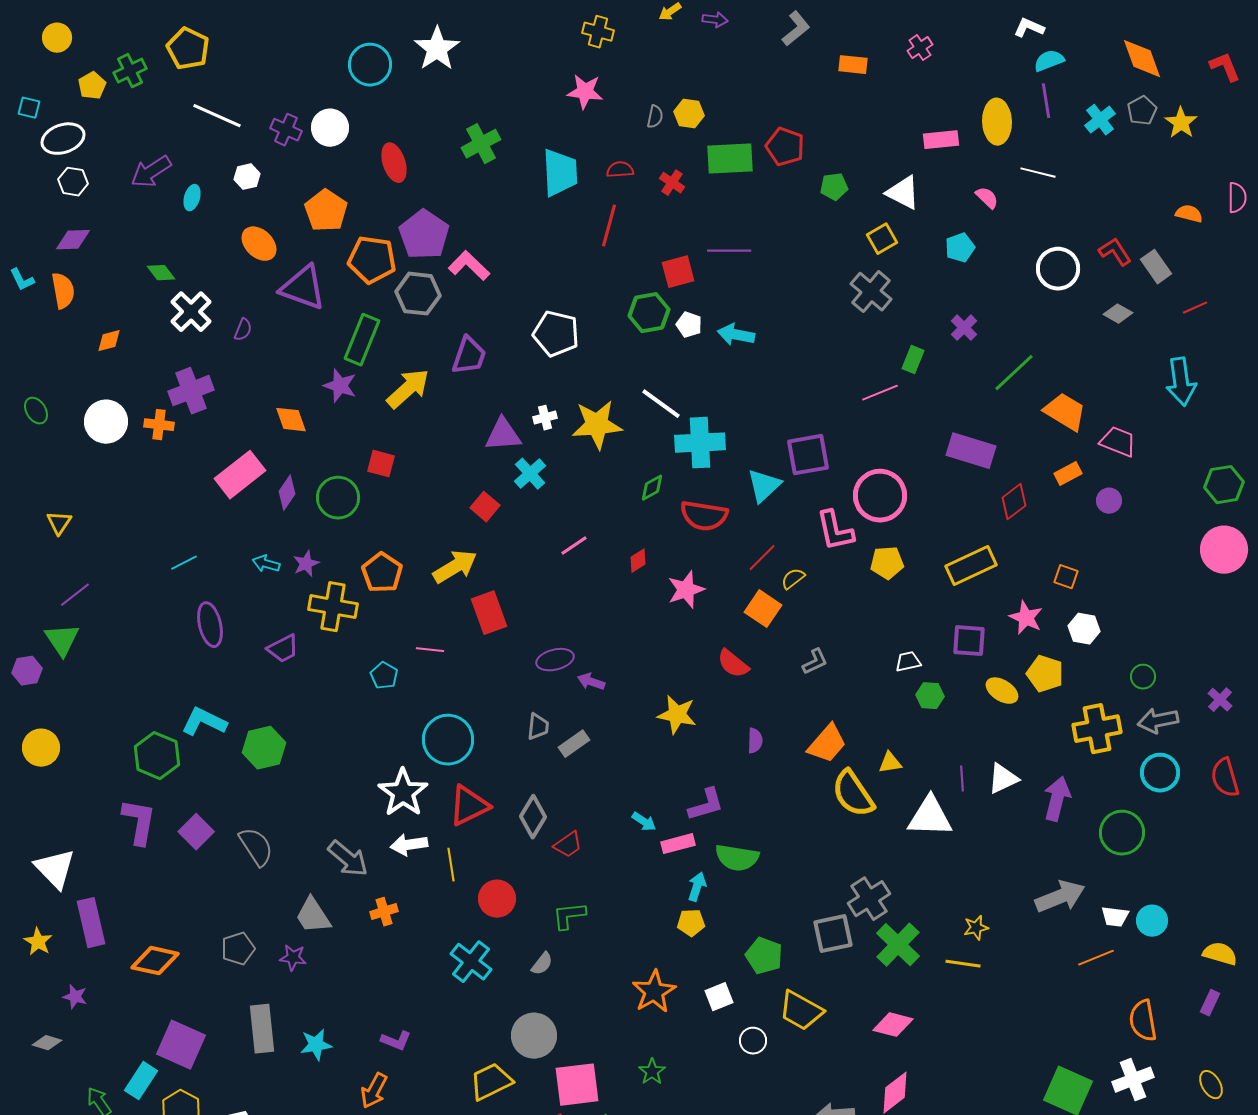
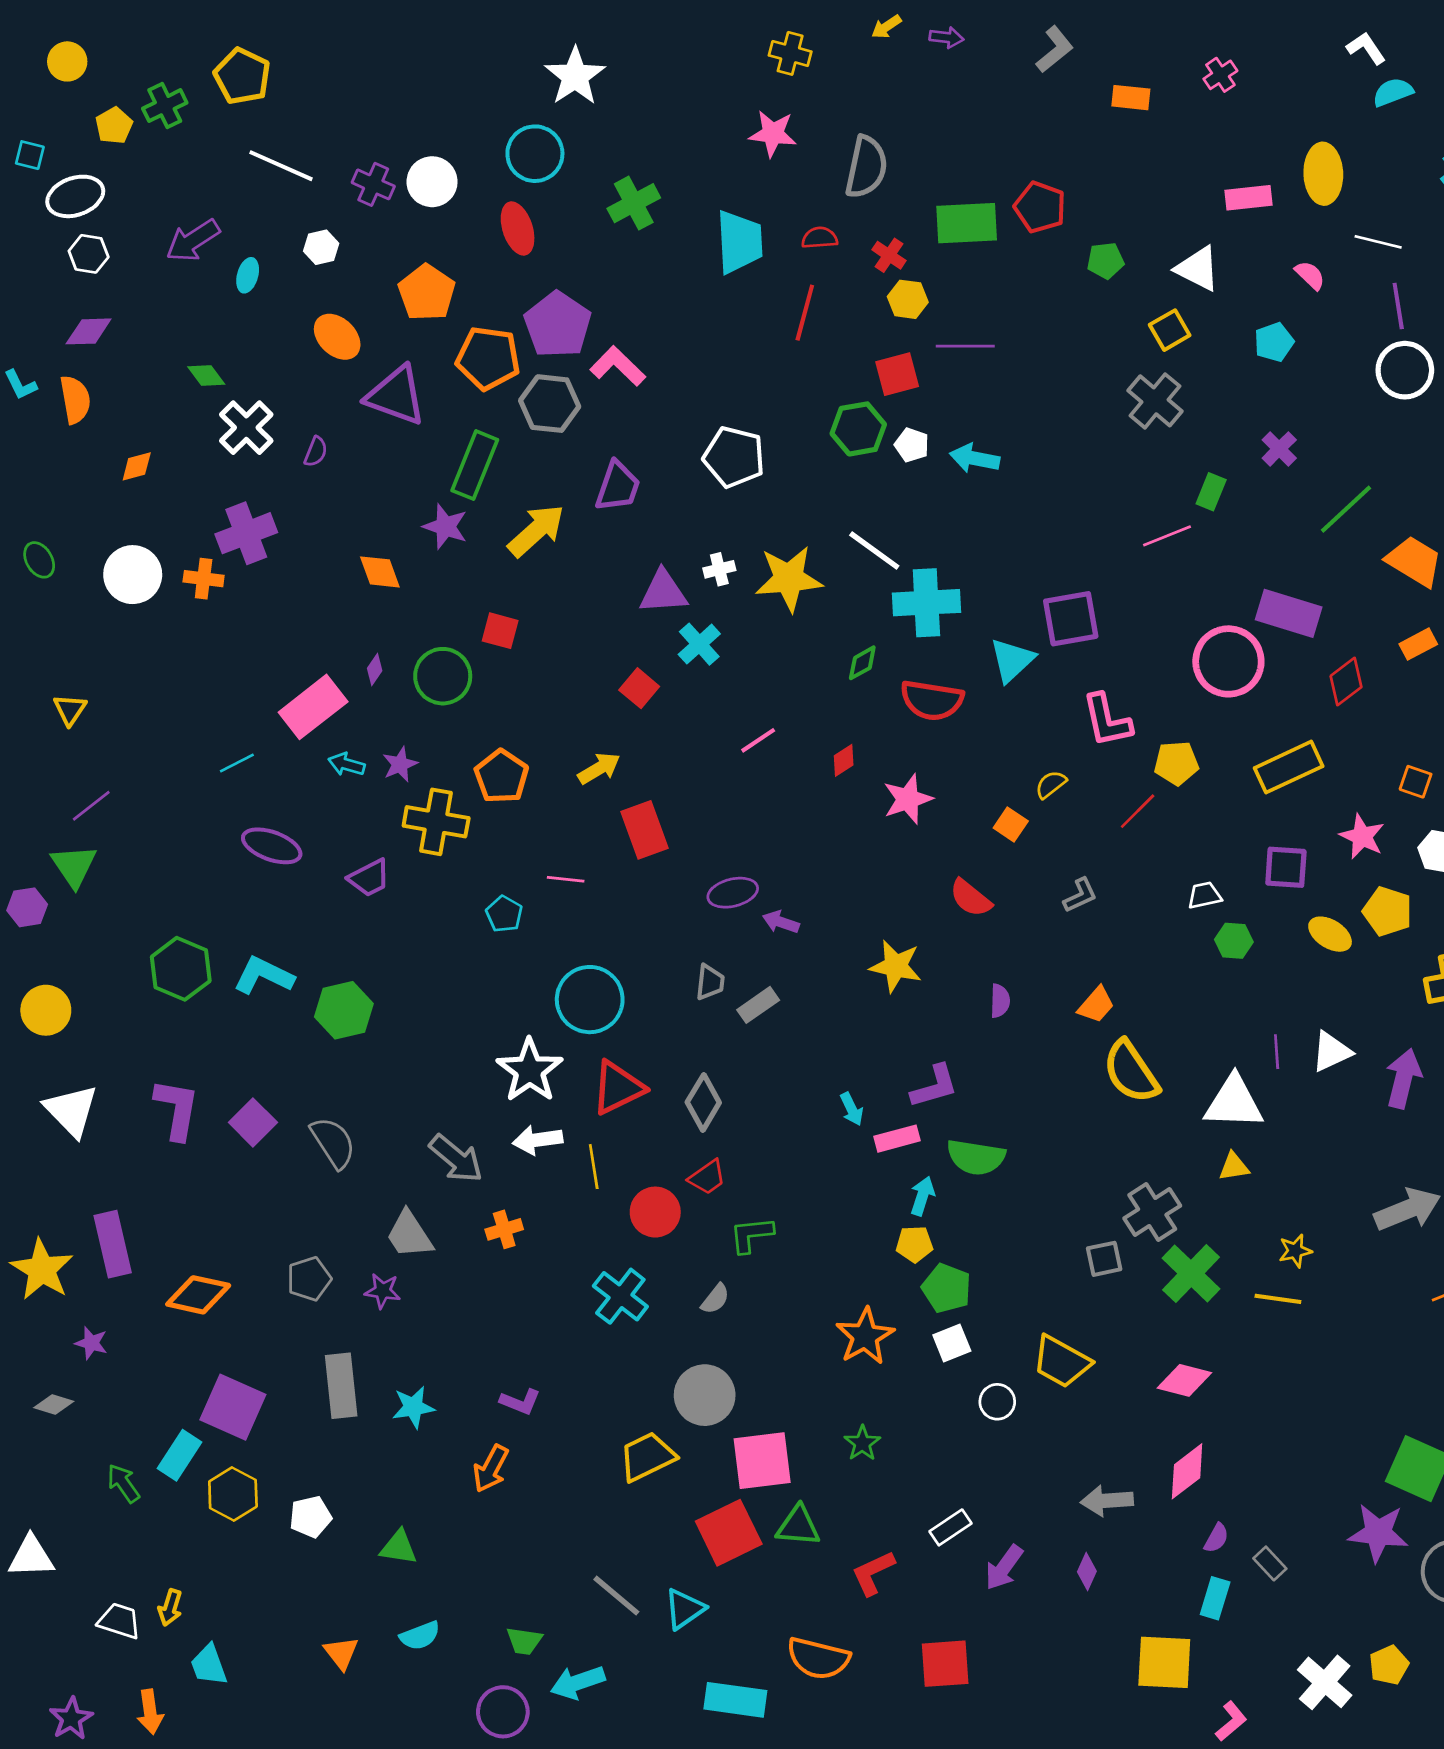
white L-shape: (1029, 28) -> (1366, 48), turned 32
cyan circle: (370, 65) -> (535, 154), moved
purple line: (1046, 101) -> (1398, 306), moved
yellow hexagon: (689, 114) -> (908, 299), moved
gray semicircle: (655, 117) -> (866, 167), size x2.0
pink rectangle: (240, 475) -> (313, 707), moved
purple diamond: (287, 493) -> (375, 669), size x0.7
pink circle: (880, 496) -> (1228, 661), moved
red line: (762, 558) -> (1138, 811), moved
yellow arrow: (455, 567) -> (599, 768), size x0.7
orange square: (763, 609) -> (1011, 824), size x0.7
purple ellipse: (210, 625) -> (272, 846), turned -57
orange trapezoid: (827, 744) -> (1096, 1005), size x0.7
green hexagon: (157, 756) -> (181, 969), moved
yellow triangle: (890, 763) -> (1234, 1167), moved
cyan arrow: (644, 822) -> (852, 1109), turned 30
red trapezoid: (568, 845) -> (707, 1177), moved
white triangle: (55, 869) -> (71, 1110), moved
gray square: (833, 934) -> (1104, 1259), size x0.7
yellow star: (38, 942) -> (42, 1269), size x1.6
green pentagon: (764, 956) -> (946, 1288), moved

